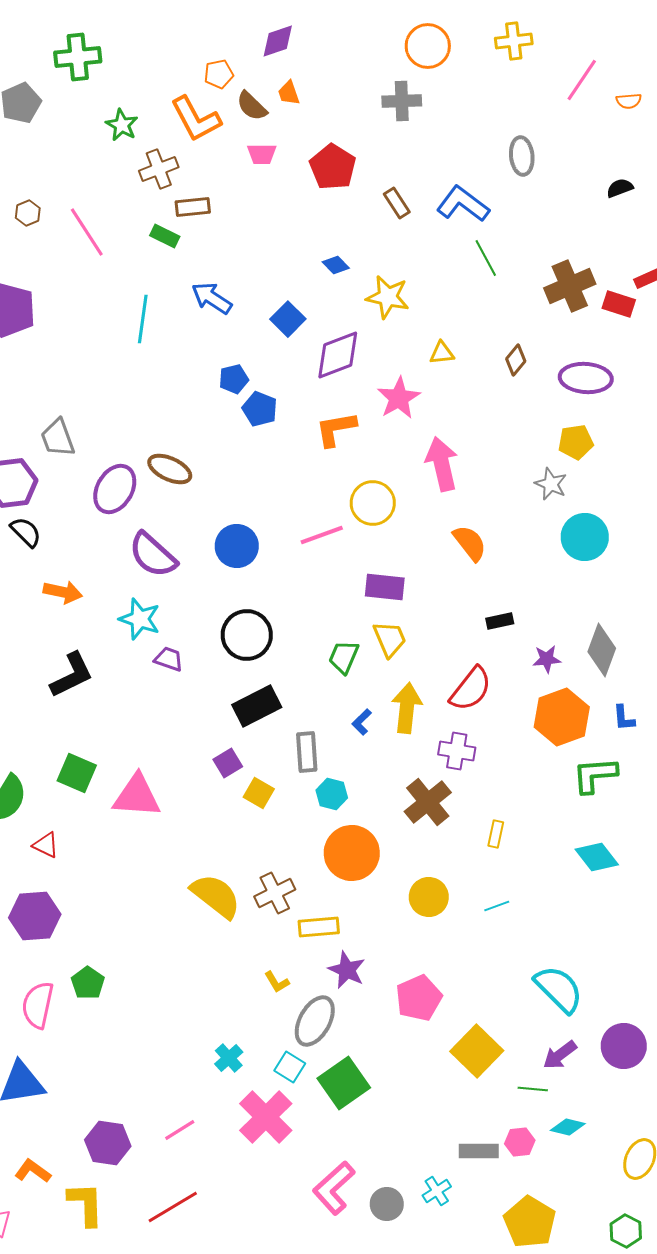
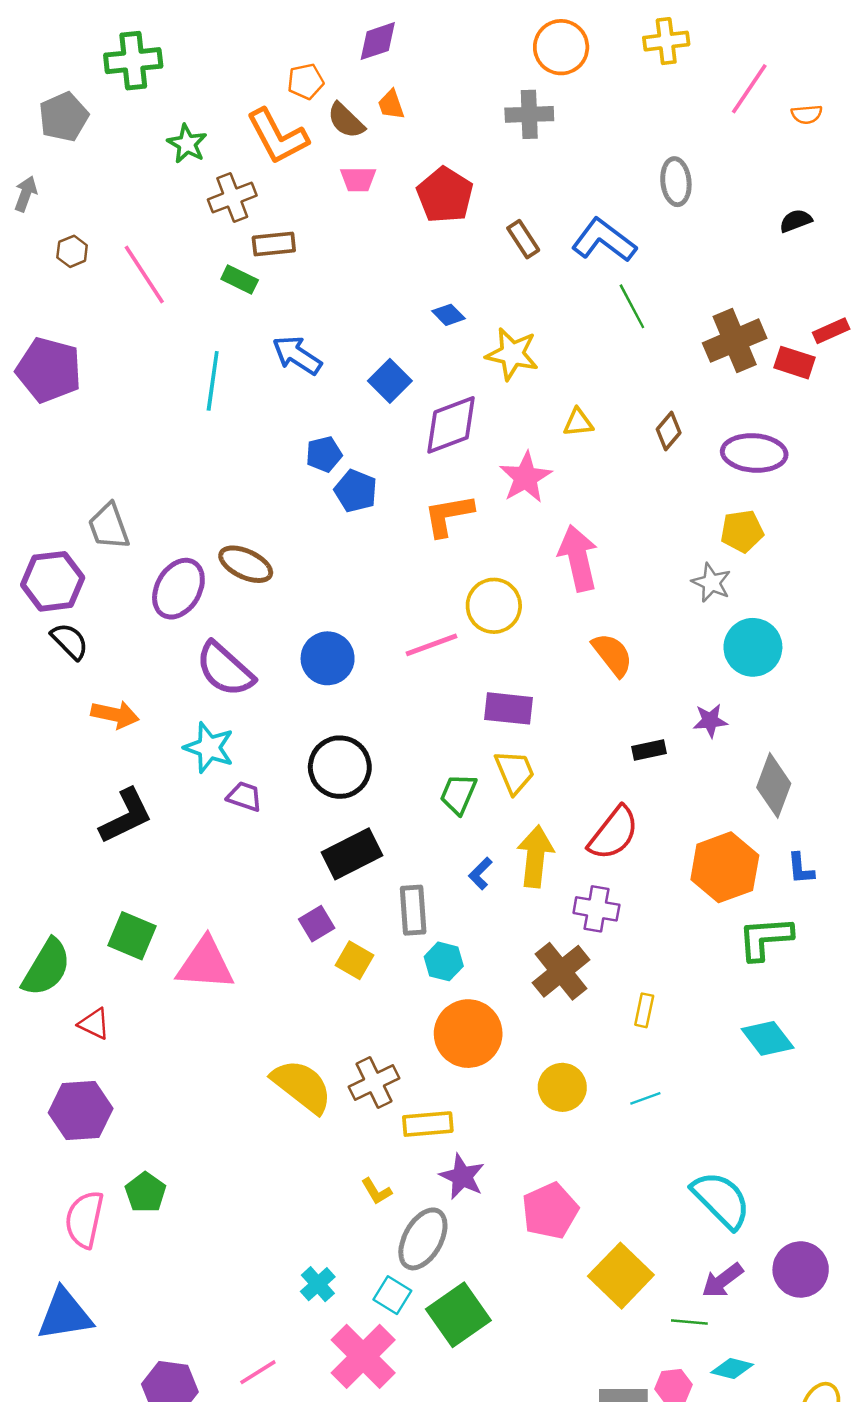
purple star: (547, 659) -> (710, 721), moved

